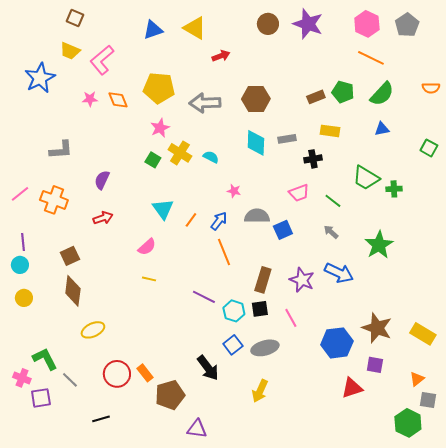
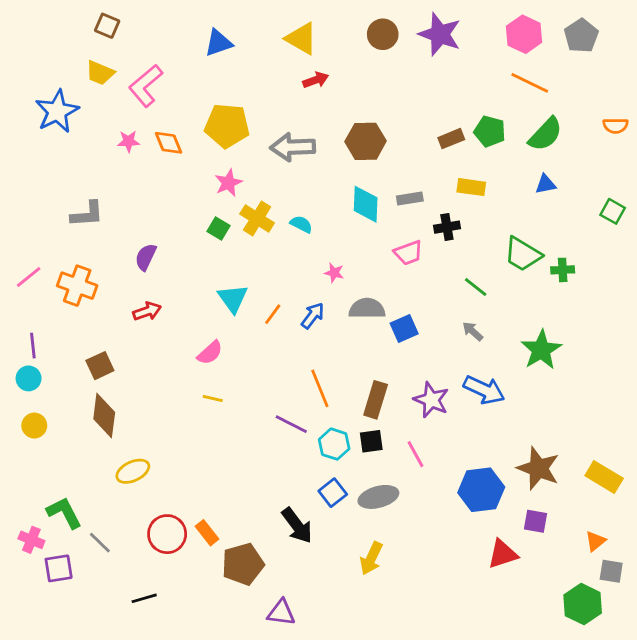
yellow triangle: (195, 28) -> (301, 39), moved
pink trapezoid: (299, 193) -> (408, 253), moved
orange line: (224, 252) -> (320, 388), moved

